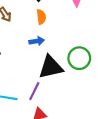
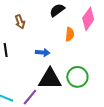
orange semicircle: (41, 17) -> (70, 34), moved

